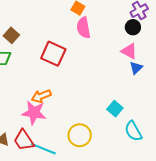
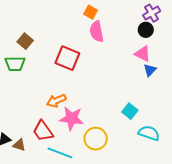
pink star: (34, 113) -> (71, 118), moved
cyan semicircle: (133, 131) -> (149, 133), turned 140
red trapezoid: (24, 140) -> (43, 131), moved

